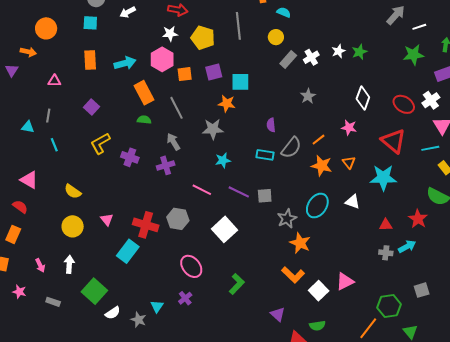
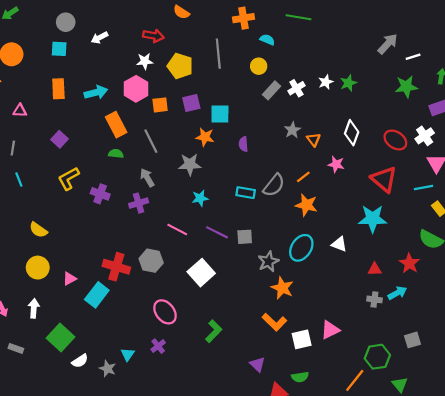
purple semicircle: (271, 125) -> (243, 144), moved
orange triangle: (349, 163) -> (314, 140), moved
pink triangle: (107, 220) -> (70, 279), moved, turned 40
white square: (319, 291) -> (302, 339), turned 30

